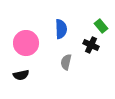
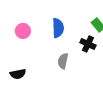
pink circle: (26, 43) -> (23, 31), moved, size x0.6

